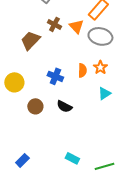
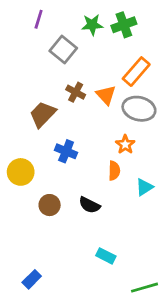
orange star: (100, 67) -> (125, 144), moved
orange semicircle: (82, 70) -> (114, 171), moved
blue cross: (55, 76) -> (66, 151), moved
cyan rectangle: (72, 158) -> (106, 256), moved

